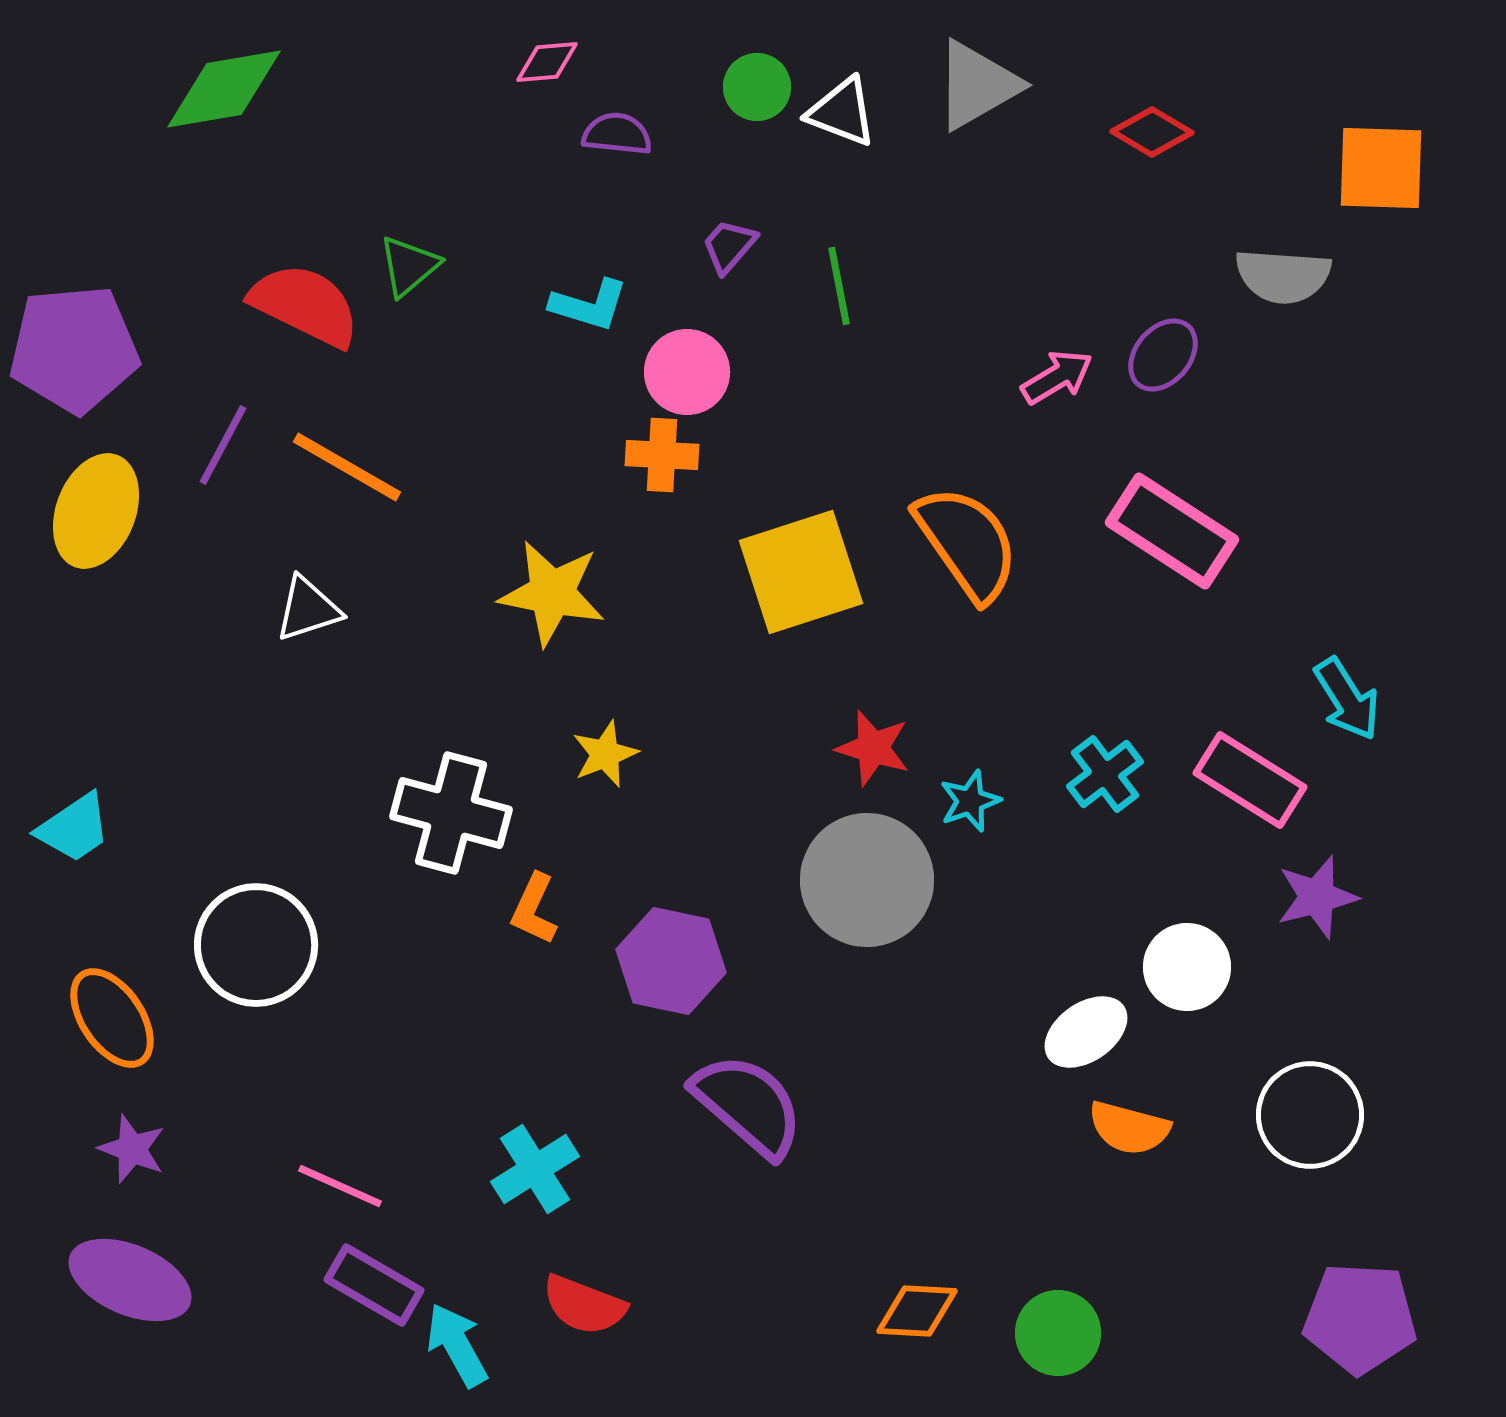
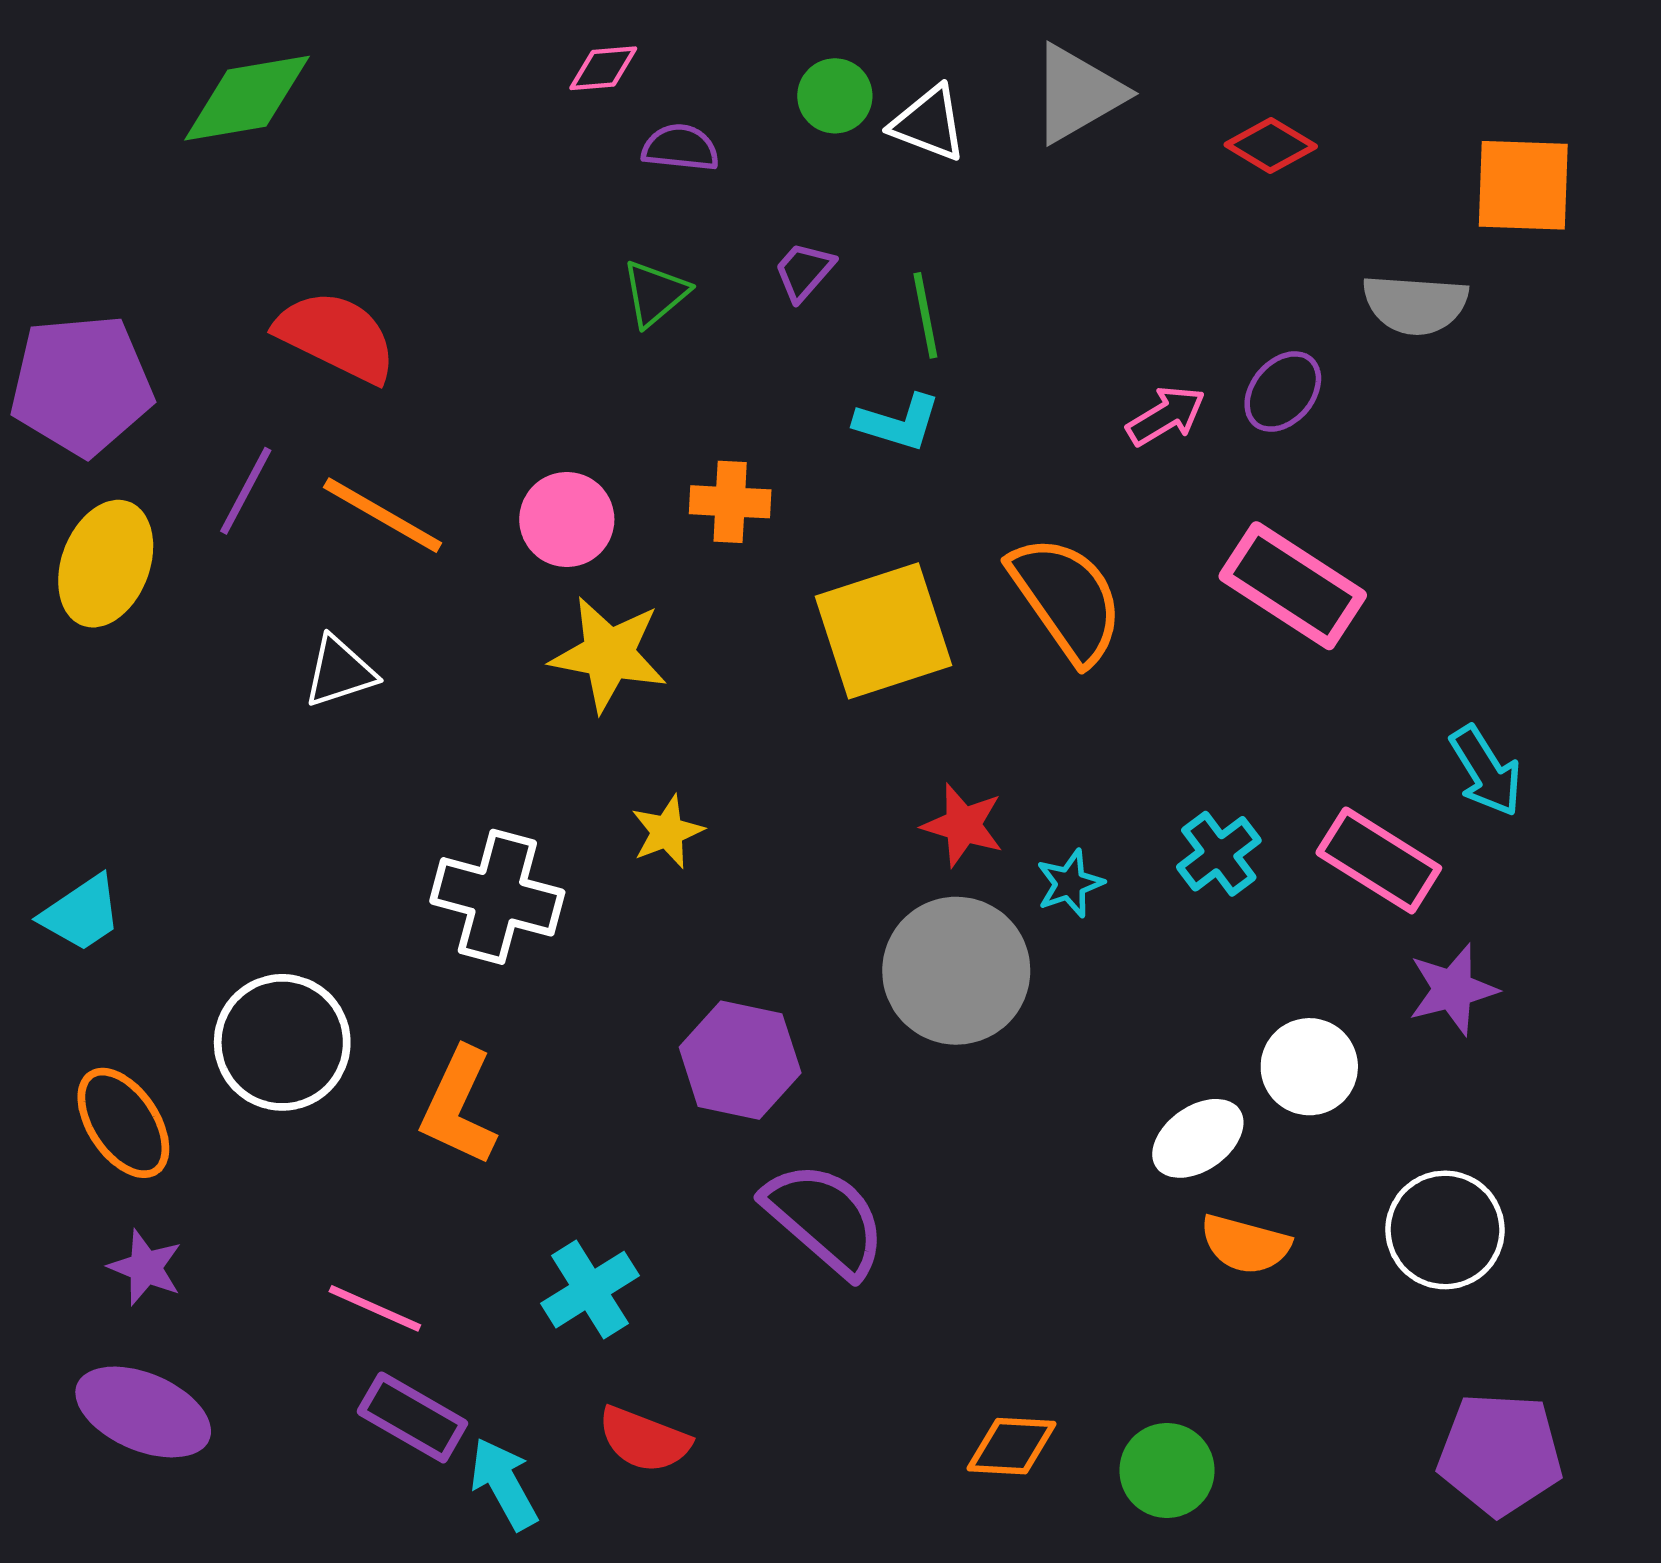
green triangle: (409, 266) -> (655, 293), moved
cyan L-shape: (589, 305) -> (898, 422), moved
pink circle: (687, 372) -> (567, 519), moved
orange L-shape: (534, 909) -> (459, 1106), moved, size x1.5

